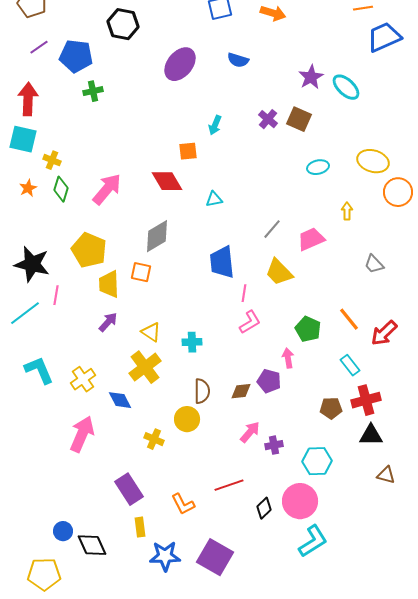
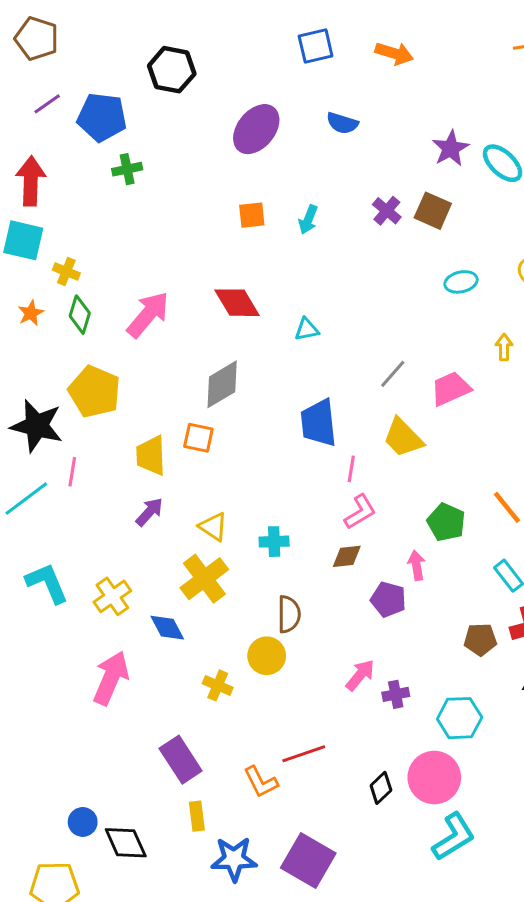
orange square: (188, 151) -> (252, 215), moved
yellow pentagon: (89, 250) -> (95, 392), moved
brown diamond: (241, 391) -> (347, 556), moved
red line: (229, 485) -> (304, 754), moved

